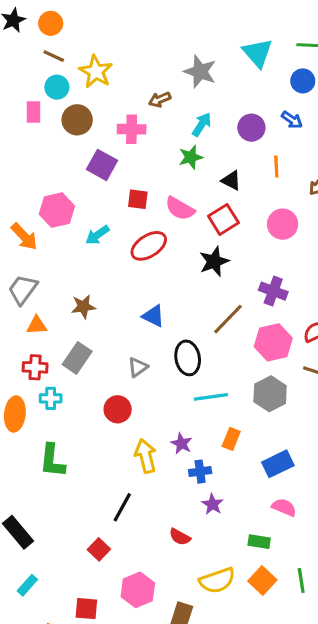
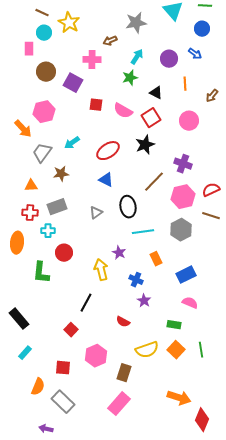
gray star: (200, 72) -> (136, 23), turned -30
brown circle: (77, 120) -> (46, 72), moved
cyan arrow: (97, 235) -> (72, 143), moved
red ellipse: (149, 246) -> (108, 151), moved
gray trapezoid: (23, 289) -> (42, 153), moved
gray rectangle: (77, 358) -> (57, 207), turned 36
cyan cross: (51, 398) -> (48, 231), moved
red circle: (118, 409) -> (64, 253), moved
orange rectangle: (231, 439) -> (156, 259), turned -48
purple star: (181, 444) -> (119, 253), moved
blue cross: (200, 472) -> (136, 280), turned 32

